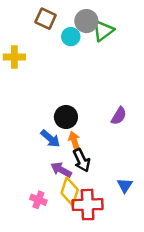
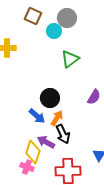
green triangle: (103, 31) -> (70, 59), moved
orange arrow: (74, 141) -> (57, 118), turned 49
yellow diamond: (70, 191) -> (33, 152), moved

